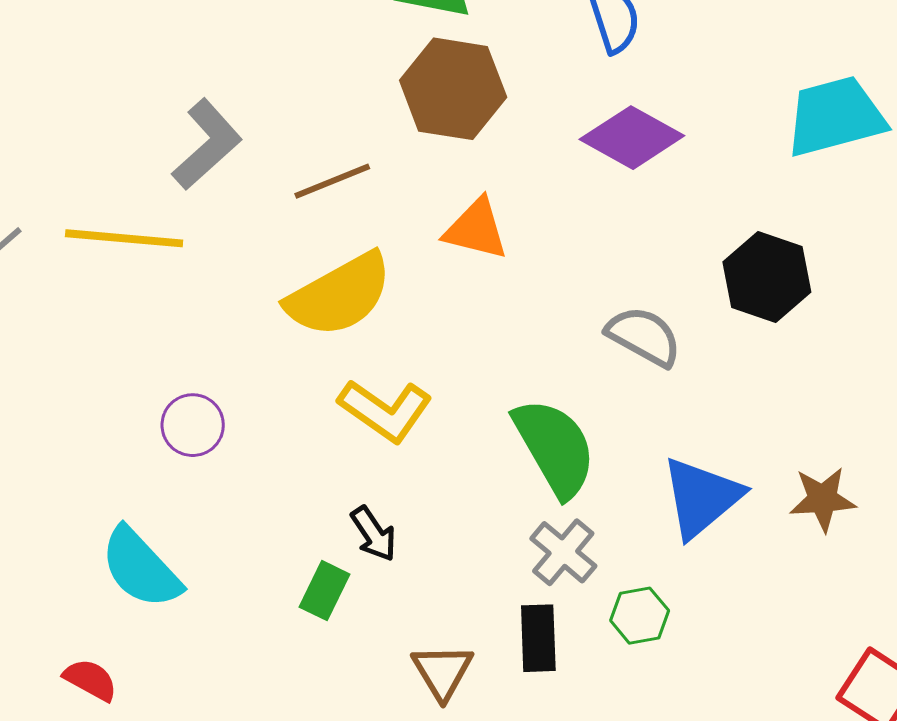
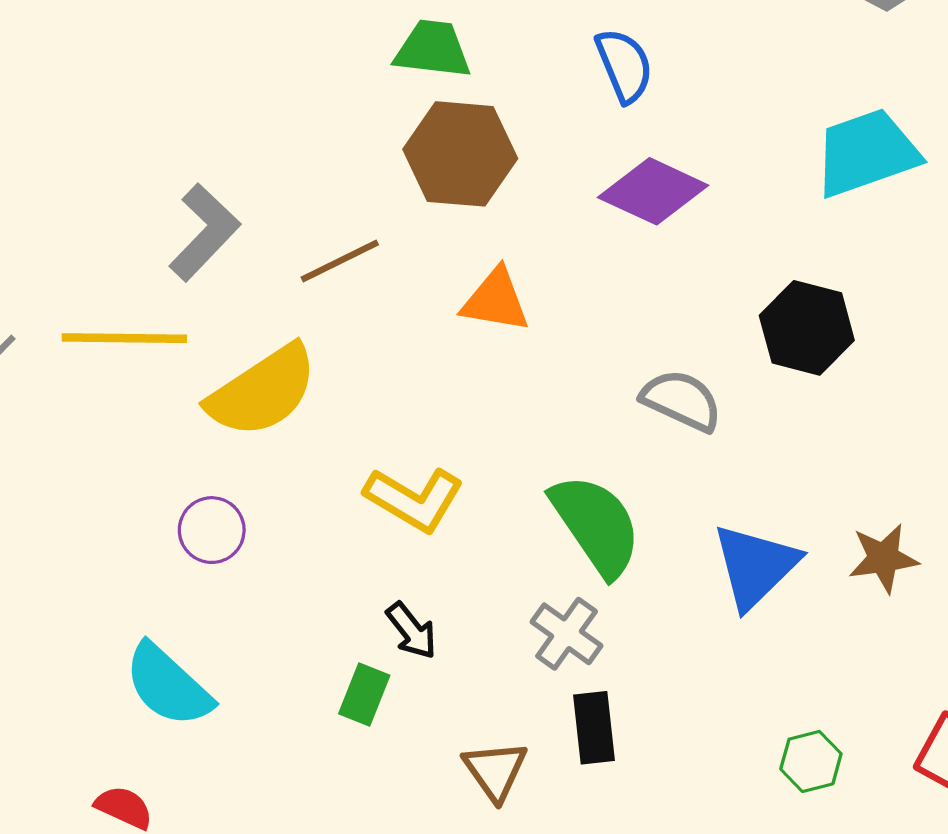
yellow semicircle: (339, 295) -> (262, 391), moved
gray cross: (563, 552) -> (567, 634), moved
green hexagon: (640, 616) -> (811, 761), moved

